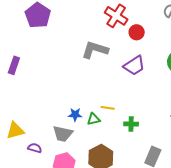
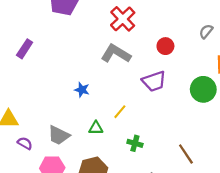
red cross: (116, 16) -> (123, 19), moved
yellow line: (108, 108) -> (120, 112), moved, turned -72
blue star: (75, 115) -> (82, 90), moved

